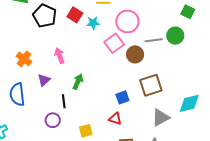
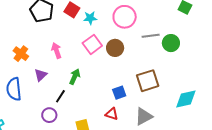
green circle: (175, 36) -> (171, 43), moved
pink square: (114, 43) -> (92, 44), moved
brown circle: (135, 54) -> (115, 48), moved
black line: (64, 101) -> (60, 96), turned 40
gray triangle: (161, 117) -> (144, 116), moved

